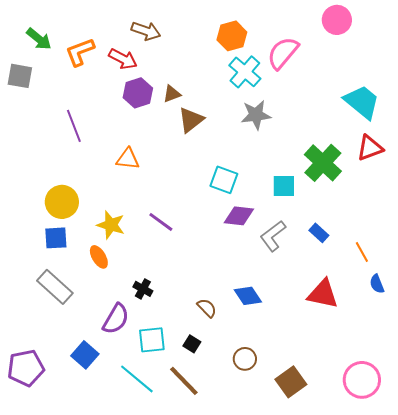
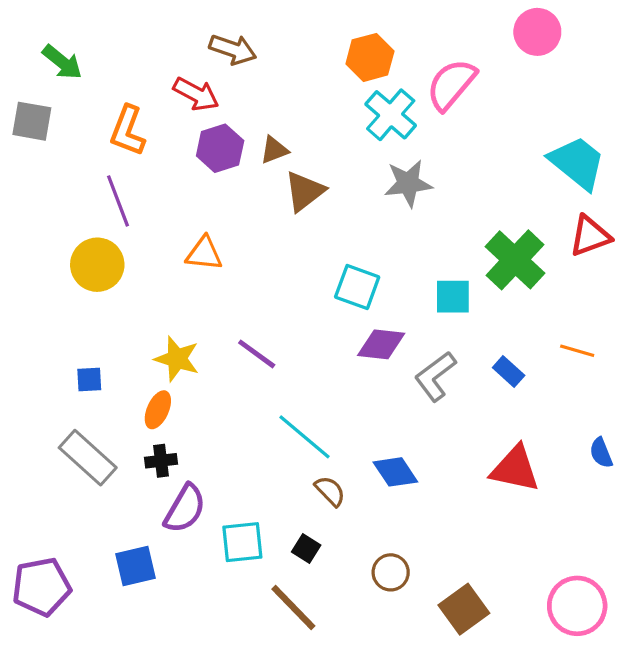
orange L-shape: (80, 52) -> (128, 131), moved, turned -48
yellow circle: (62, 202) -> (97, 265), moved
blue square: (56, 238) -> (89, 379), size x0.7
orange line: (362, 252) -> (577, 351), moved, turned -45
orange ellipse: (99, 257) -> (158, 410), turned 55
black cross: (143, 289) -> (161, 461), moved, turned -36
blue square: (85, 355) -> (136, 566), turned 36
cyan line: (137, 379) -> (305, 437), moved

